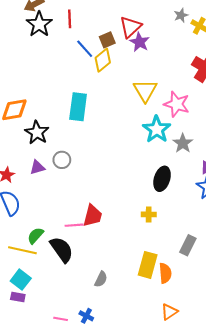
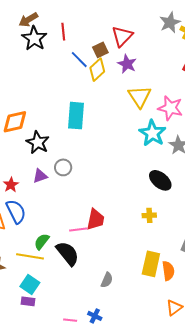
gray star: (181, 15) -> (170, 22), size x1.5
purple star: (140, 42) -> (127, 64), moved
black ellipse: (162, 179) -> (160, 180), turned -65

